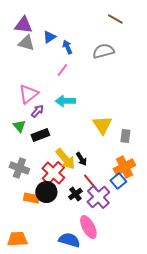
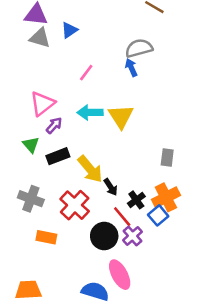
blue arrow: (67, 47) -> (131, 67), moved
yellow triangle: (102, 125) -> (121, 116), moved
yellow arrow: (65, 159) -> (90, 169), moved
black circle: (46, 192) -> (104, 236), moved
black cross: (75, 194) -> (136, 200), moved
purple cross: (98, 197) -> (132, 236), size x0.7

